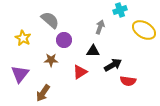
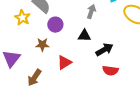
yellow star: (23, 38) -> (22, 18), moved
red triangle: (80, 72) -> (64, 63), moved
red semicircle: (128, 81) -> (110, 71), moved

